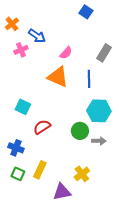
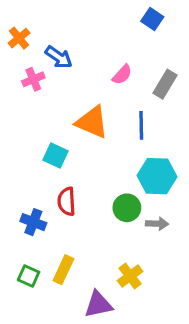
blue square: (86, 12) -> (152, 19), moved
pink semicircle: (66, 53) -> (122, 75), moved
cyan square: (23, 107) -> (56, 155), moved
red semicircle: (42, 127) -> (67, 201), turned -60
blue cross: (16, 148) -> (33, 222), moved

